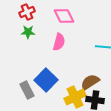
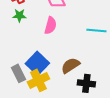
brown semicircle: (90, 82) -> (70, 65), moved
yellow cross: (75, 97) -> (38, 80), moved

